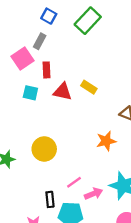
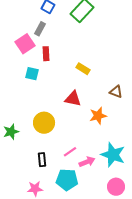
red triangle: (63, 92) -> (73, 99), moved
black rectangle: (50, 199) -> (42, 160), moved

